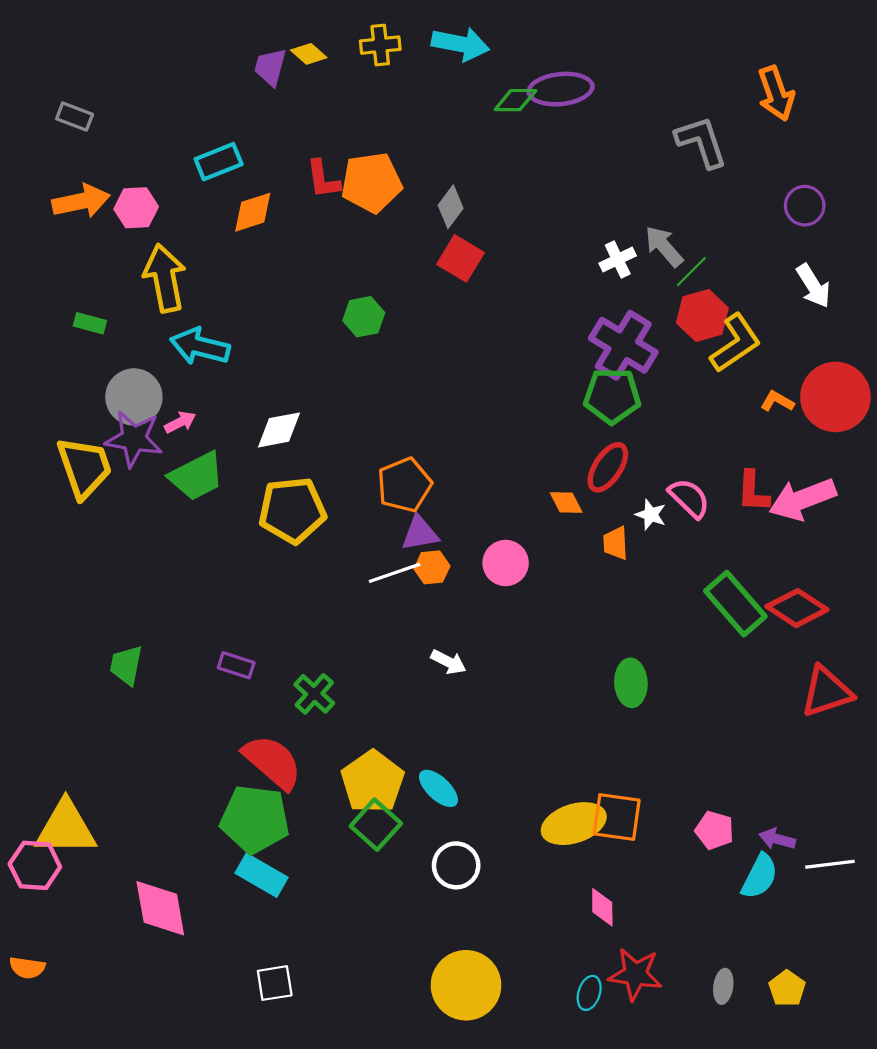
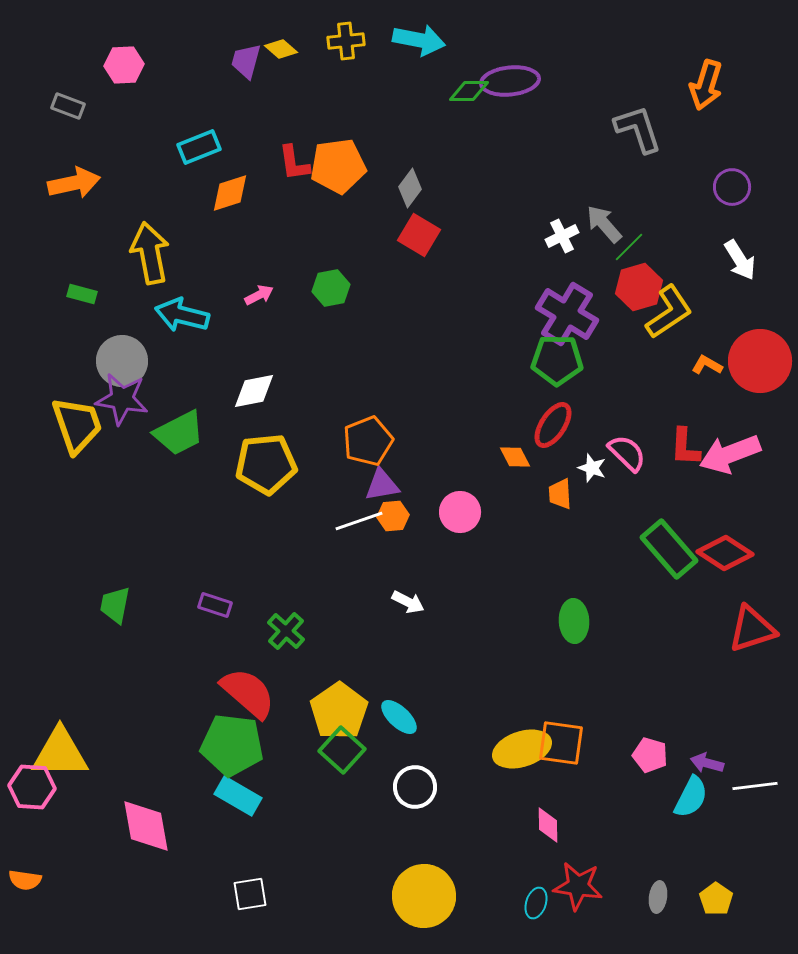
orange arrow: (776, 93) -> (706, 85), turned 36
pink hexagon: (136, 208) -> (124, 65), moved
pink arrow: (180, 422) -> (259, 295), moved

